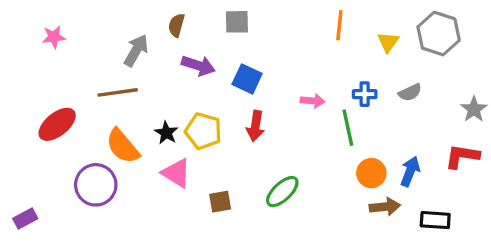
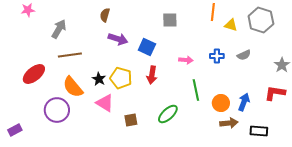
gray square: (237, 22) -> (170, 20), moved
orange line: (339, 25) -> (213, 12), moved
pink star: (54, 37) -> (28, 10), moved
yellow triangle: (388, 42) -> (231, 25), turned -48
gray arrow: (136, 50) -> (59, 29), moved
green line: (348, 128) -> (196, 90), moved

